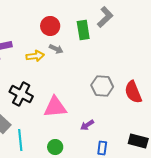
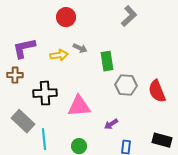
red circle: (50, 26) -> (66, 17), moved
green rectangle: (83, 30) -> (107, 61), moved
black cross: (21, 94) -> (45, 93), turned -30

